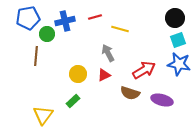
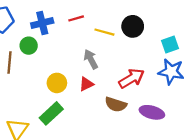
black circle: (175, 18) -> (133, 26), moved
green circle: (47, 34) -> (29, 46), moved
green rectangle: (73, 101) -> (51, 113), size x1.5

